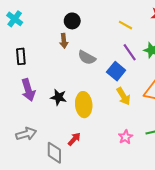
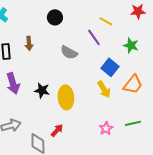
brown arrow: (64, 41) -> (29, 43), moved
purple line: (130, 52) -> (94, 37), moved
blue square: (116, 71) -> (110, 67), moved

